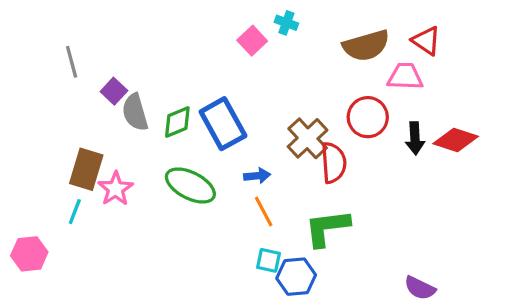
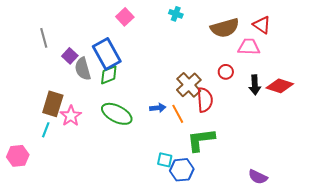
pink square: (252, 41) -> (125, 17), moved
red circle: (368, 117) -> (226, 72), size x0.6
blue rectangle: (223, 124) -> (107, 54), moved
orange line: (264, 212) -> (178, 114), moved

